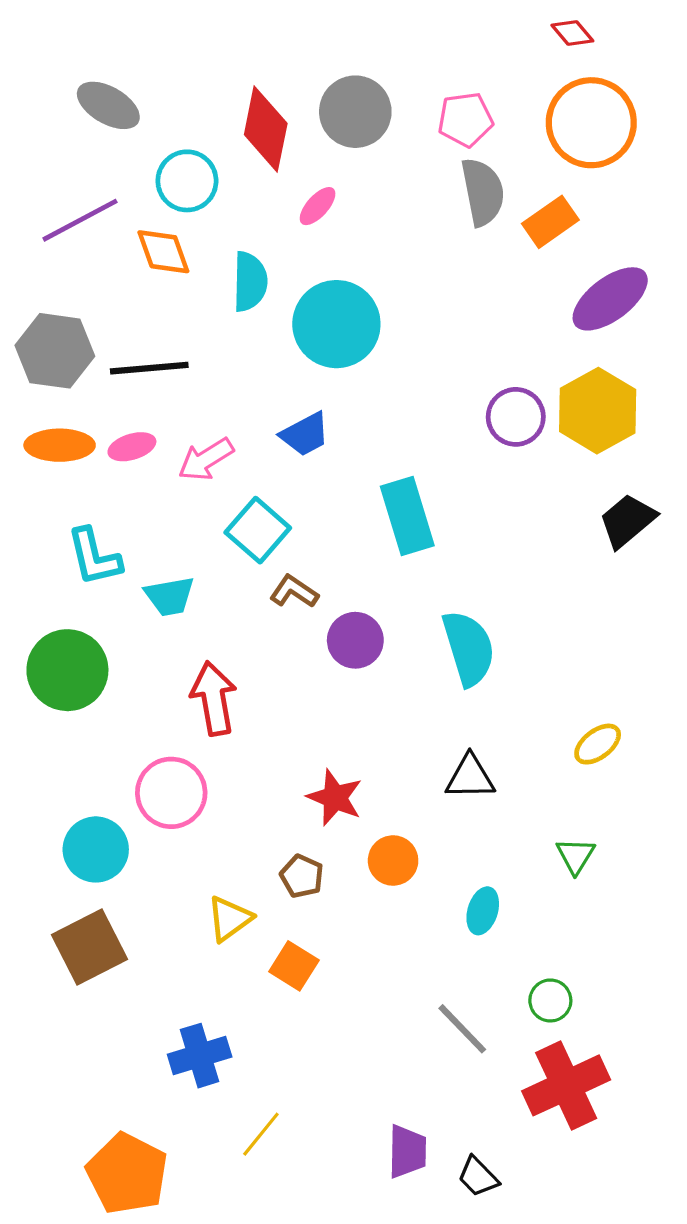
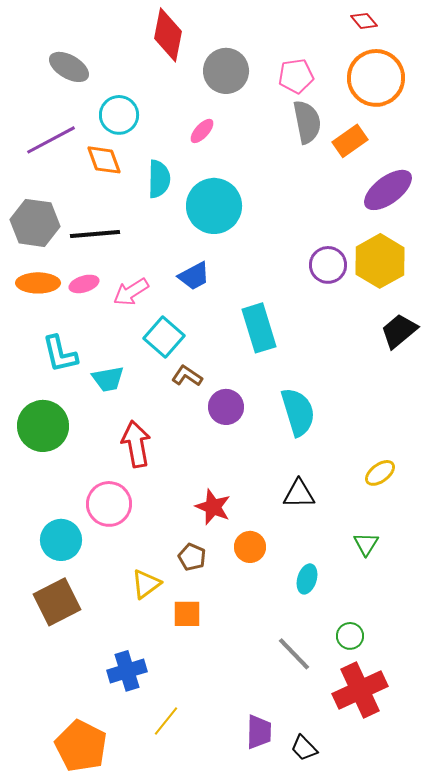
red diamond: (266, 129) -> (168, 35), moved
orange square: (294, 966) -> (187, 614), turned -32

